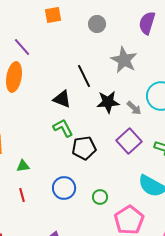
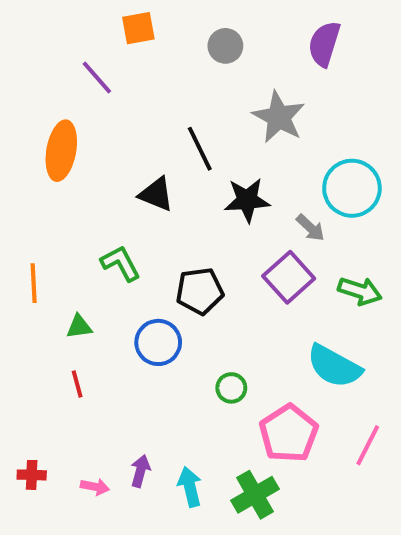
purple line: (22, 47) -> (97, 78), moved
gray arrow: (134, 108) -> (310, 228), moved
green L-shape: (63, 128) -> (121, 263), moved
blue circle: (64, 188) -> (158, 342), moved

